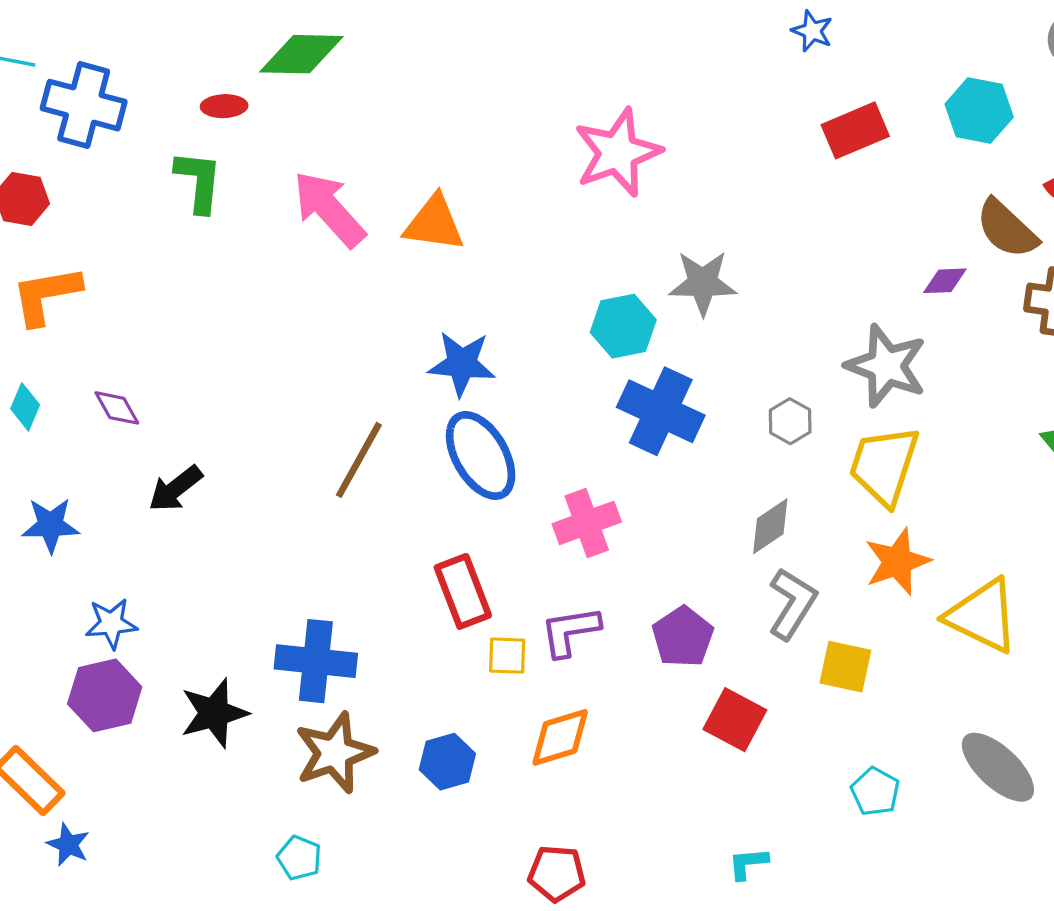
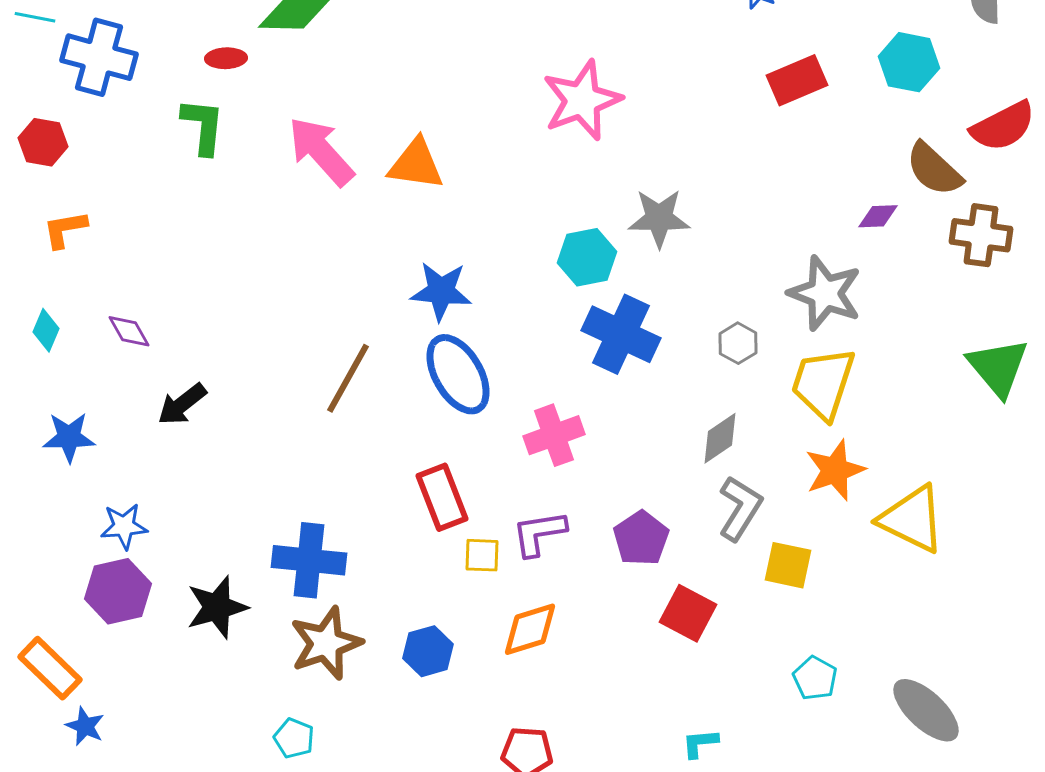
orange L-shape: (46, 295) -> (65, 229), size x0.7
gray ellipse: (998, 767) -> (926, 710), moved

